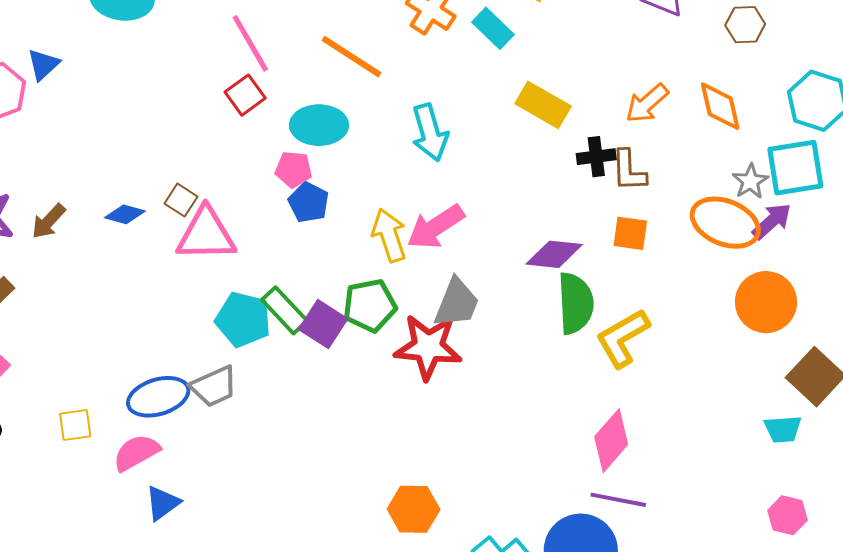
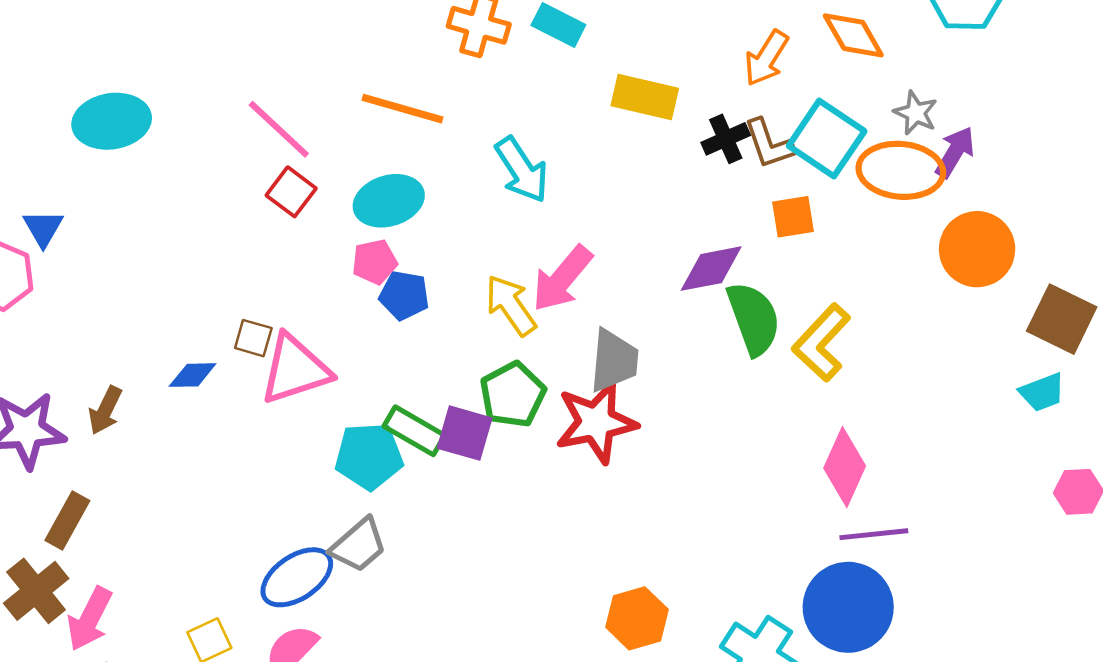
cyan square: (795, 168) -> (827, 139), moved, turned -30

